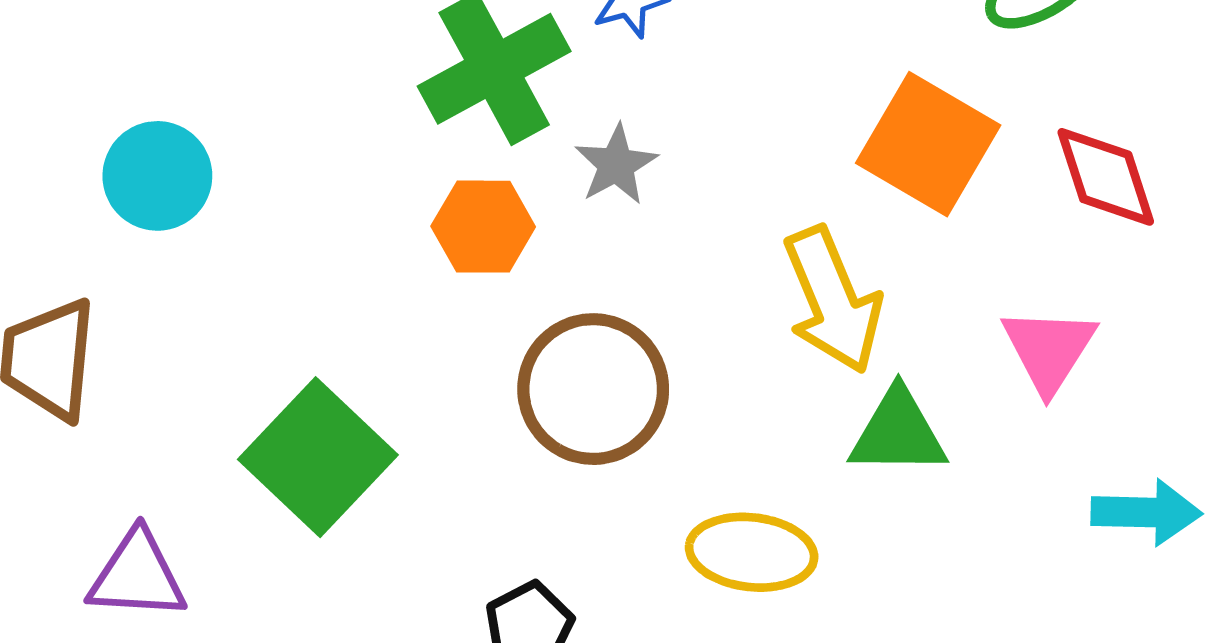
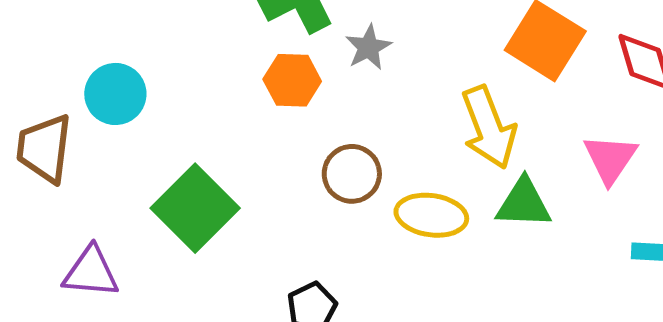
cyan circle: (157, 176) -> (115, 94), moved
brown circle: (593, 389) -> (352, 174), size x0.7
yellow ellipse: (752, 552) -> (431, 215), moved

